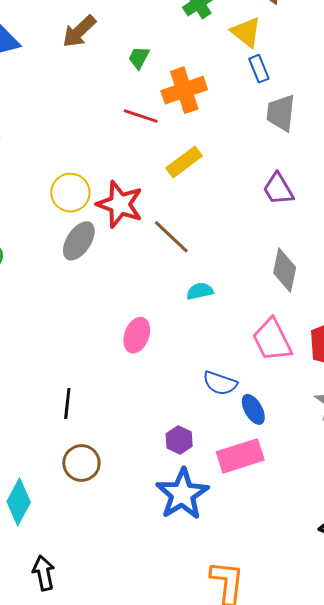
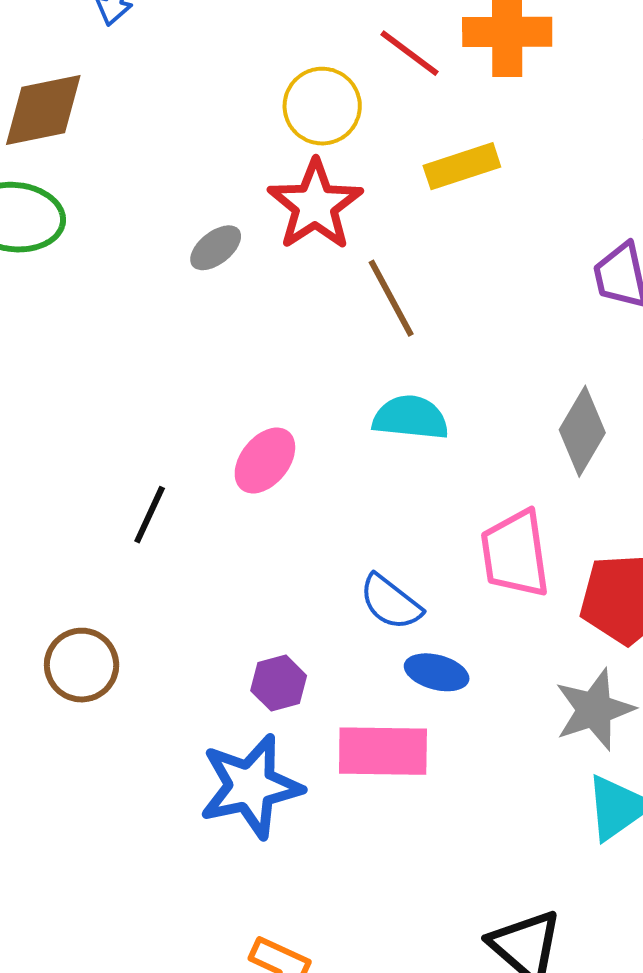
yellow circle: (70, 193) -> (322, 106), moved
gray ellipse: (79, 241) -> (216, 248), size x0.7
cyan semicircle: (200, 291) -> (411, 418), size x1.4
black line: (67, 403) -> (150, 515), moved
blue ellipse: (253, 409) -> (437, 672), turned -64

